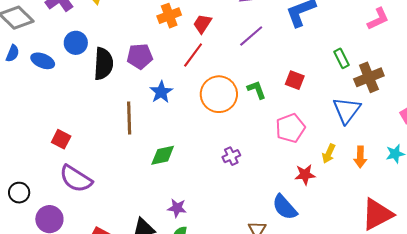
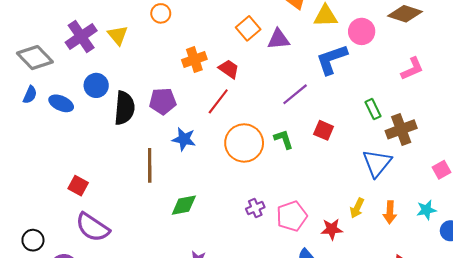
red trapezoid: (202, 24) -> (229, 69), turned 90
purple line: (251, 36) -> (295, 94), moved
blue star: (161, 92) -> (184, 139), turned -30
pink pentagon: (290, 128) -> (292, 216), moved

